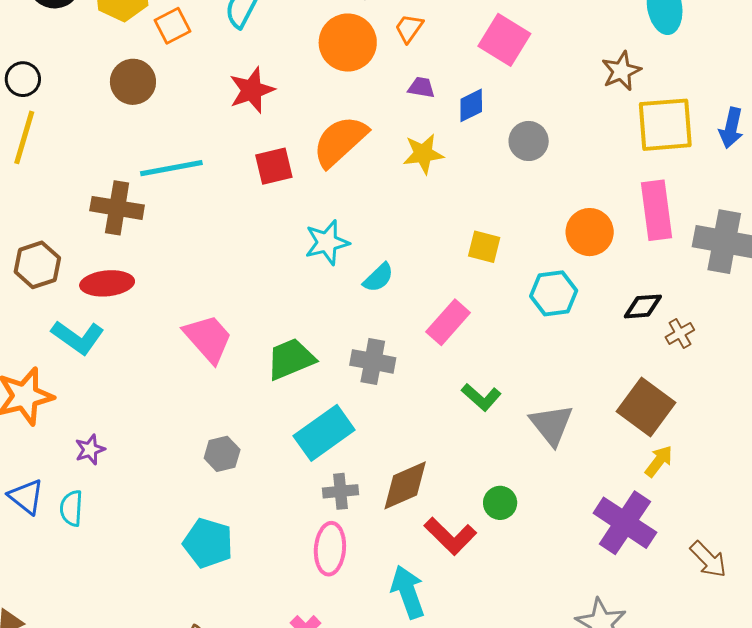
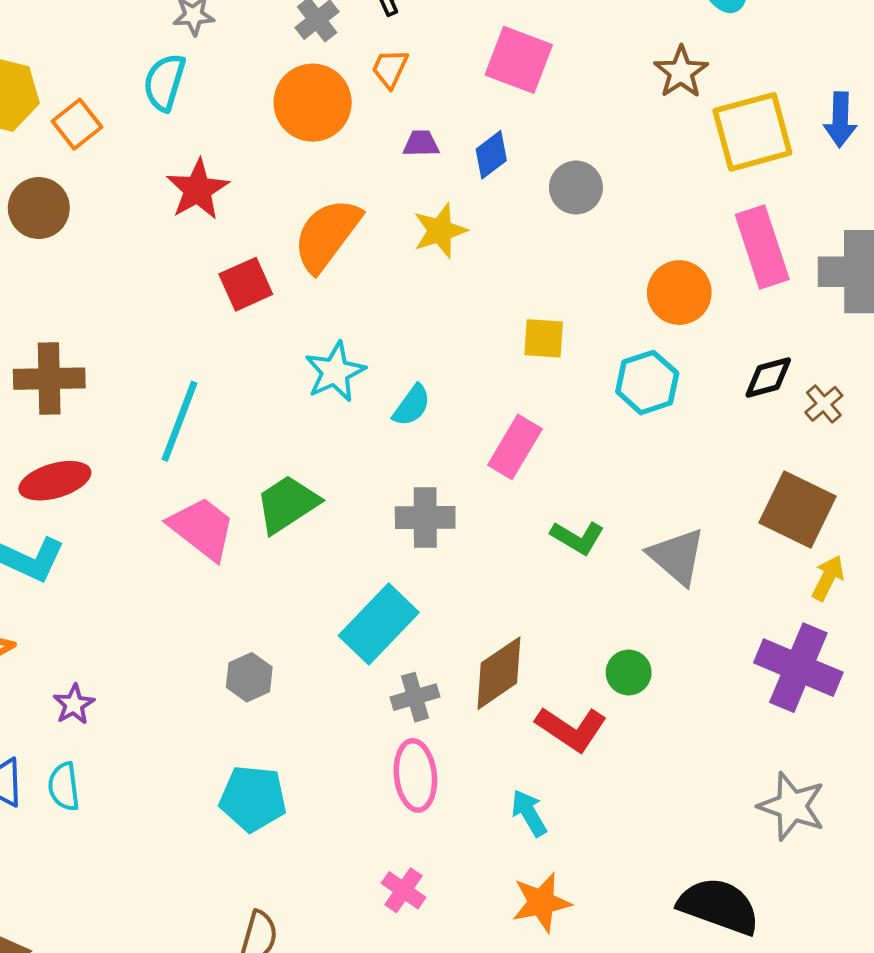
cyan line: (171, 168) -> (180, 421), moved, turned -48
green trapezoid: (291, 359) -> (287, 504), moved
cyan arrow: (408, 592) -> (529, 813), size x0.7

